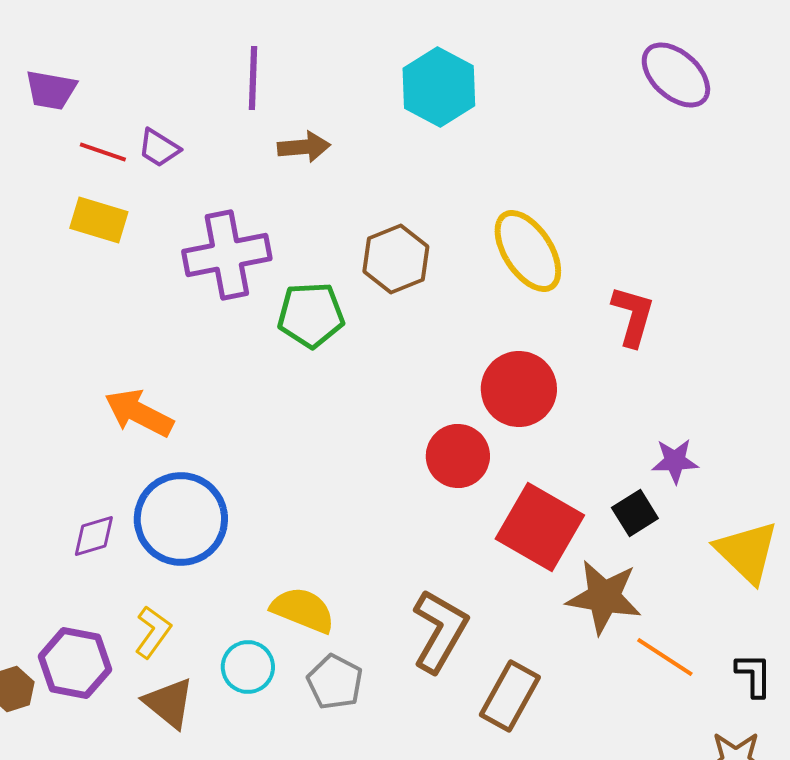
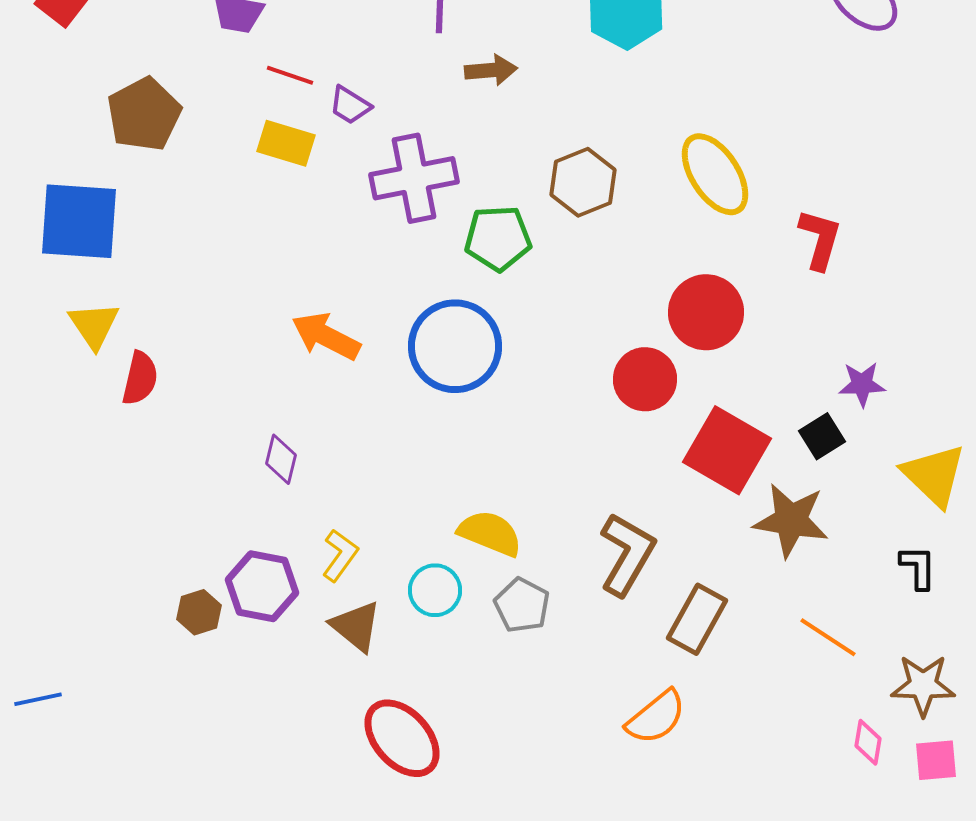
purple trapezoid: (159, 148) -> (350, 105), moved
blue circle: (181, 519) -> (455, 346), moved
purple diamond: (94, 536) -> (281, 459), turned -60
orange line: (665, 657) -> (828, 637), moved
black L-shape: (754, 675) -> (918, 567), moved

